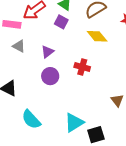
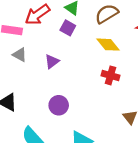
red cross: (82, 67) -> (111, 75), moved
purple circle: (50, 76) -> (59, 105), moved

